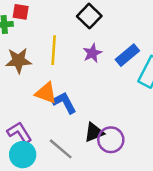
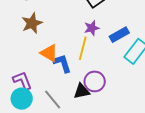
yellow line: (54, 50) -> (83, 48), moved
brown star: (18, 61) -> (32, 23), turned -30
purple circle: (111, 140) -> (95, 81), moved

